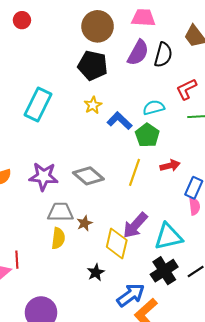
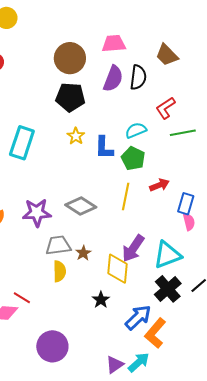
blue L-shape: (120, 121) -> (104, 148), turned -125
red line: (17, 260) -> (22, 298), turned -48

